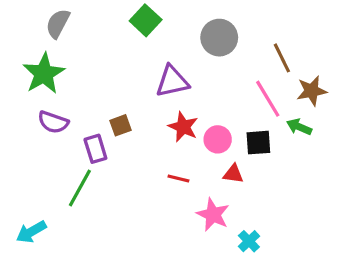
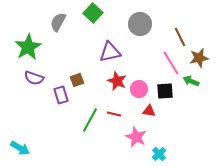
gray semicircle: (58, 23) -> (58, 22), moved
green line: (80, 188) -> (90, 120), moved
cyan arrow: (31, 232) -> (20, 148), turned -120

